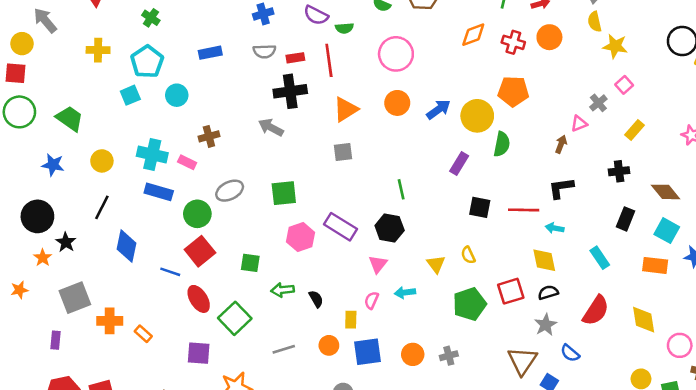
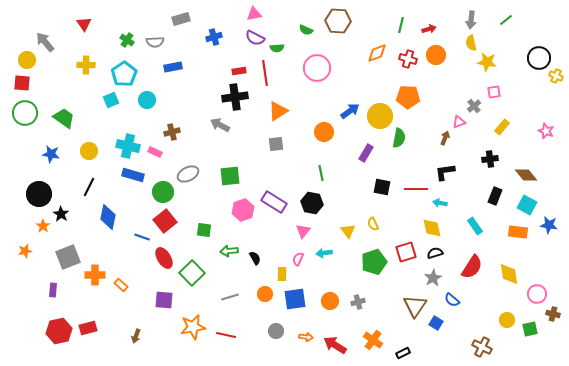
gray semicircle: (264, 51) -> (155, 42), moved
pink square: (624, 85) -> (494, 92), turned 32
orange circle: (397, 103) -> (324, 132), moved

